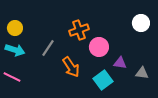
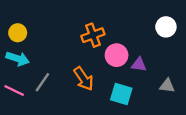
gray line: (48, 48) -> (42, 82), moved
purple triangle: (120, 63) -> (139, 65), moved
cyan square: (103, 80) -> (121, 94), turned -36

